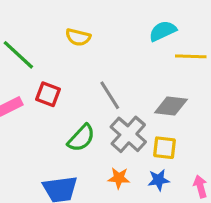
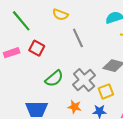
gray line: (110, 95) -> (78, 38), moved
yellow square: (165, 148) -> (106, 91), turned -35

